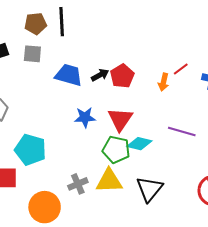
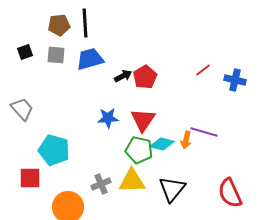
blue trapezoid: (69, 75) -> (90, 59), moved, turned -32
orange arrow: (164, 82) -> (186, 140), moved

